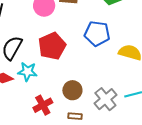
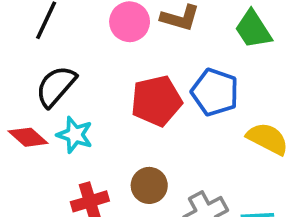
red pentagon: (52, 46) -> (156, 101), moved

